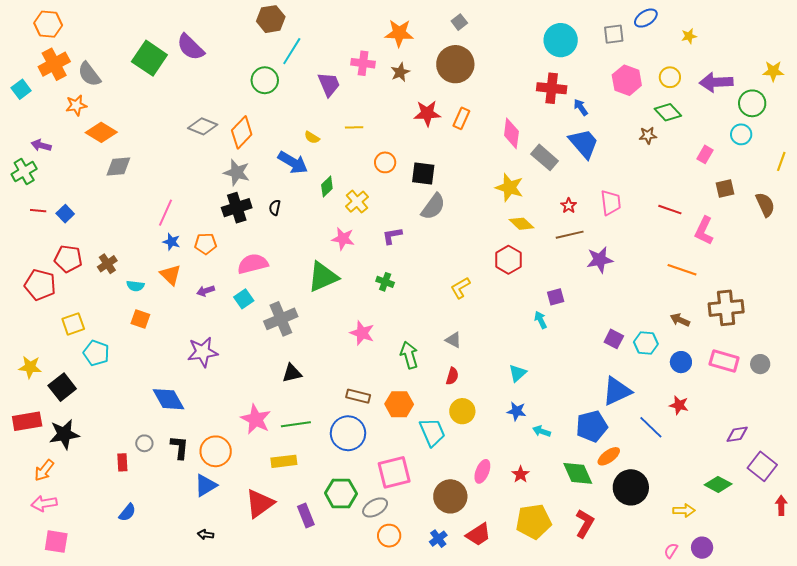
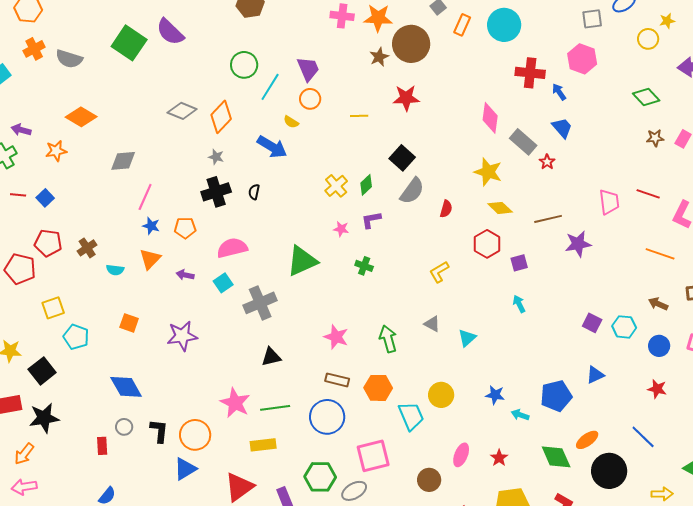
cyan circle: (561, 40) -> (504, 25), moved
cyan line: (292, 51) -> (270, 87), moved
pink cross: (363, 63) -> (342, 16), moved
orange cross: (54, 64) -> (34, 49), size x0.7
brown circle: (455, 64) -> (411, 44), moved
gray semicircle: (89, 74) -> (69, 59), turned -36
yellow circle: (670, 77) -> (648, 39), moved
pink hexagon: (627, 80) -> (582, 59), moved
orange star: (76, 105) -> (56, 151), moved
orange rectangle: (461, 118) -> (462, 25), moved
yellow line: (354, 127) -> (359, 116), moved
brown star: (648, 135) -> (655, 138), moved
blue trapezoid: (584, 143) -> (562, 128), size x0.7
orange circle: (385, 162) -> (310, 99), moved
gray diamond: (118, 166) -> (123, 161), moved
gray star: (237, 173) -> (216, 157), size x0.6
black square: (423, 174) -> (402, 158), turned 35
green diamond: (327, 187) -> (366, 185), moved
pink trapezoid: (611, 203) -> (609, 202), moved
red star: (569, 206) -> (547, 162), moved
pink star: (343, 239) -> (341, 229), moved, size x0.7
orange triangle: (170, 275) -> (150, 259), turned 30
purple arrow: (206, 291) -> (185, 275), turned 30
purple square: (556, 297) -> (519, 263), moved
orange square: (140, 319) -> (129, 323), moved
pink star: (362, 333) -> (336, 337), moved
cyan triangle: (517, 373) -> (467, 338), moved
red semicircle: (452, 376) -> (446, 209), moved
blue triangle: (617, 391) -> (595, 375), size x0.6
blue diamond: (168, 399) -> (126, 387), moved
blue pentagon: (592, 426) -> (556, 396), moved
blue line: (651, 427) -> (643, 437), moved
brown circle: (450, 496) -> (429, 480), size x0.7

